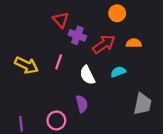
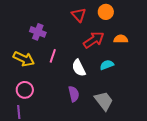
red triangle: (61, 20) -> (79, 15), moved
purple cross: (77, 35) -> (38, 32), moved
gray trapezoid: (143, 104) -> (104, 101), moved, turned -50
pink circle: (56, 120) -> (25, 90), moved

